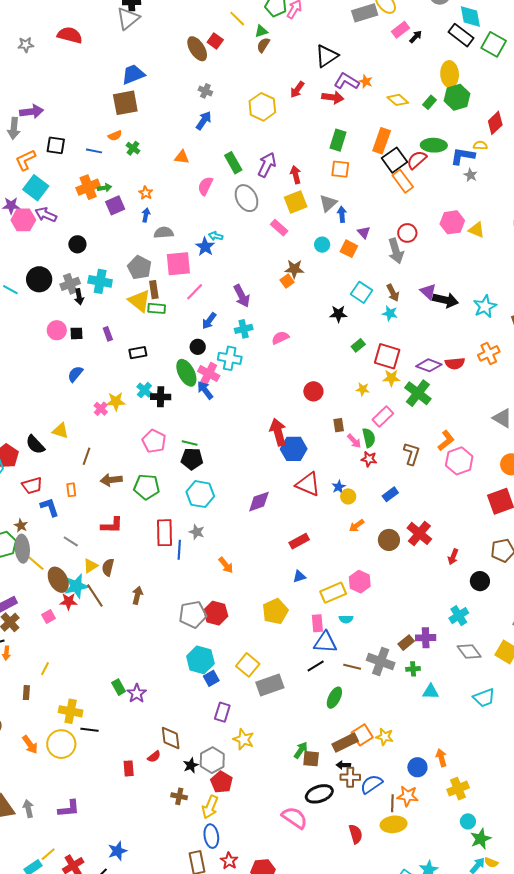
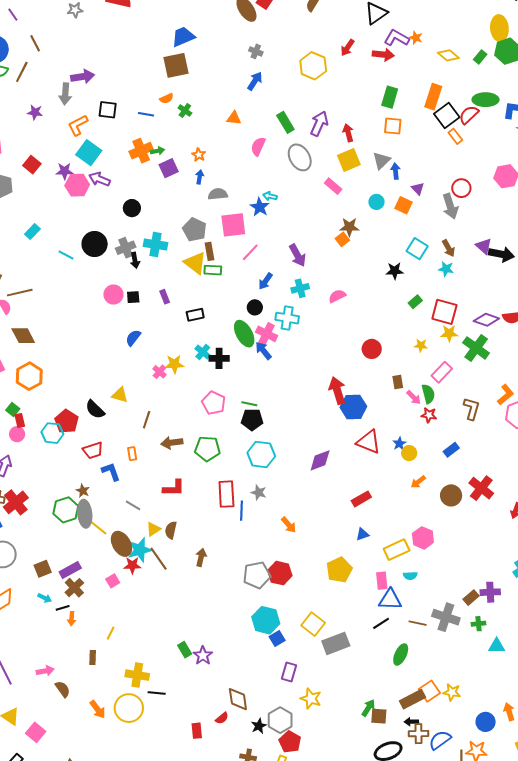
orange rectangle: (403, 181) -> (455, 136), size x0.7

